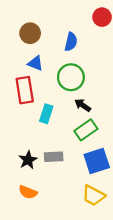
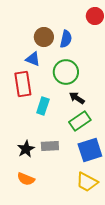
brown circle: (30, 33) -> (44, 37), moved

